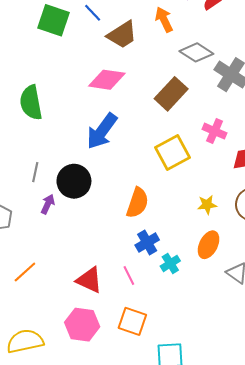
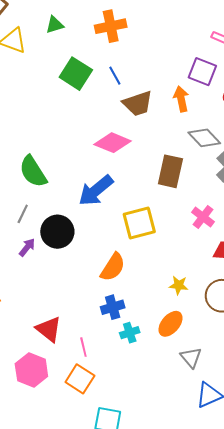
brown rectangle: (171, 94) -> (170, 171), turned -44
green semicircle: (31, 103) -> (33, 172), moved, turned -36
yellow square: (173, 152) -> (139, 223), moved
pink line: (129, 275) -> (83, 347), moved

